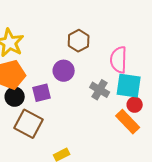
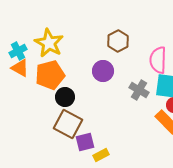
purple square: (42, 93) -> (85, 142), moved
black circle: (15, 97) -> (65, 97), moved

